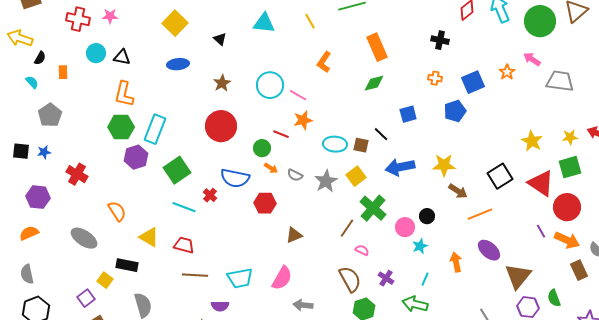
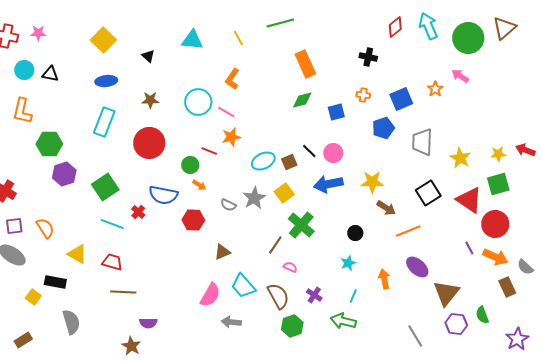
orange L-shape: (324, 62) -> (232, 79), moved
gray trapezoid: (560, 81) -> (422, 142), moved, turned -96
brown star: (222, 83) -> (150, 100), turned 30
orange L-shape: (124, 94) -> (22, 111), moved
blue square: (408, 114) -> (336, 112), moved
cyan rectangle: (155, 129) -> (104, 122), moved
cyan ellipse: (335, 144) -> (263, 161), turned -30
brown square: (361, 145) -> (289, 162), turned -35
gray semicircle: (295, 175) -> (228, 205), moved
pink circle: (405, 227) -> (333, 153), moved
cyan trapezoid: (240, 278) -> (243, 286), moved, turned 60
purple square: (86, 298) -> (14, 226), moved, turned 30

